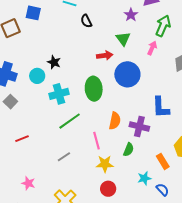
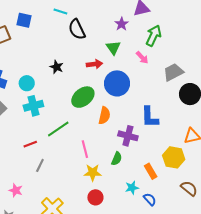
black semicircle: (86, 21) -> (77, 29), size x1.5
pink arrow: (152, 48) -> (142, 58), turned 112
black star: (54, 62) -> (57, 67), moved
green ellipse: (94, 89) -> (83, 97), turned 55
cyan cross: (59, 94) -> (33, 106), moved
orange semicircle: (115, 121) -> (104, 116), moved
red line: (22, 139) -> (30, 144), moved
gray line: (64, 157) -> (40, 165), moved, turned -32

